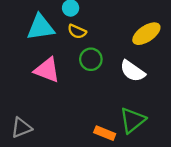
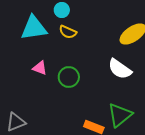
green circle: (91, 59) -> (69, 77), moved
pink triangle: (47, 70) -> (40, 68), size x0.6

